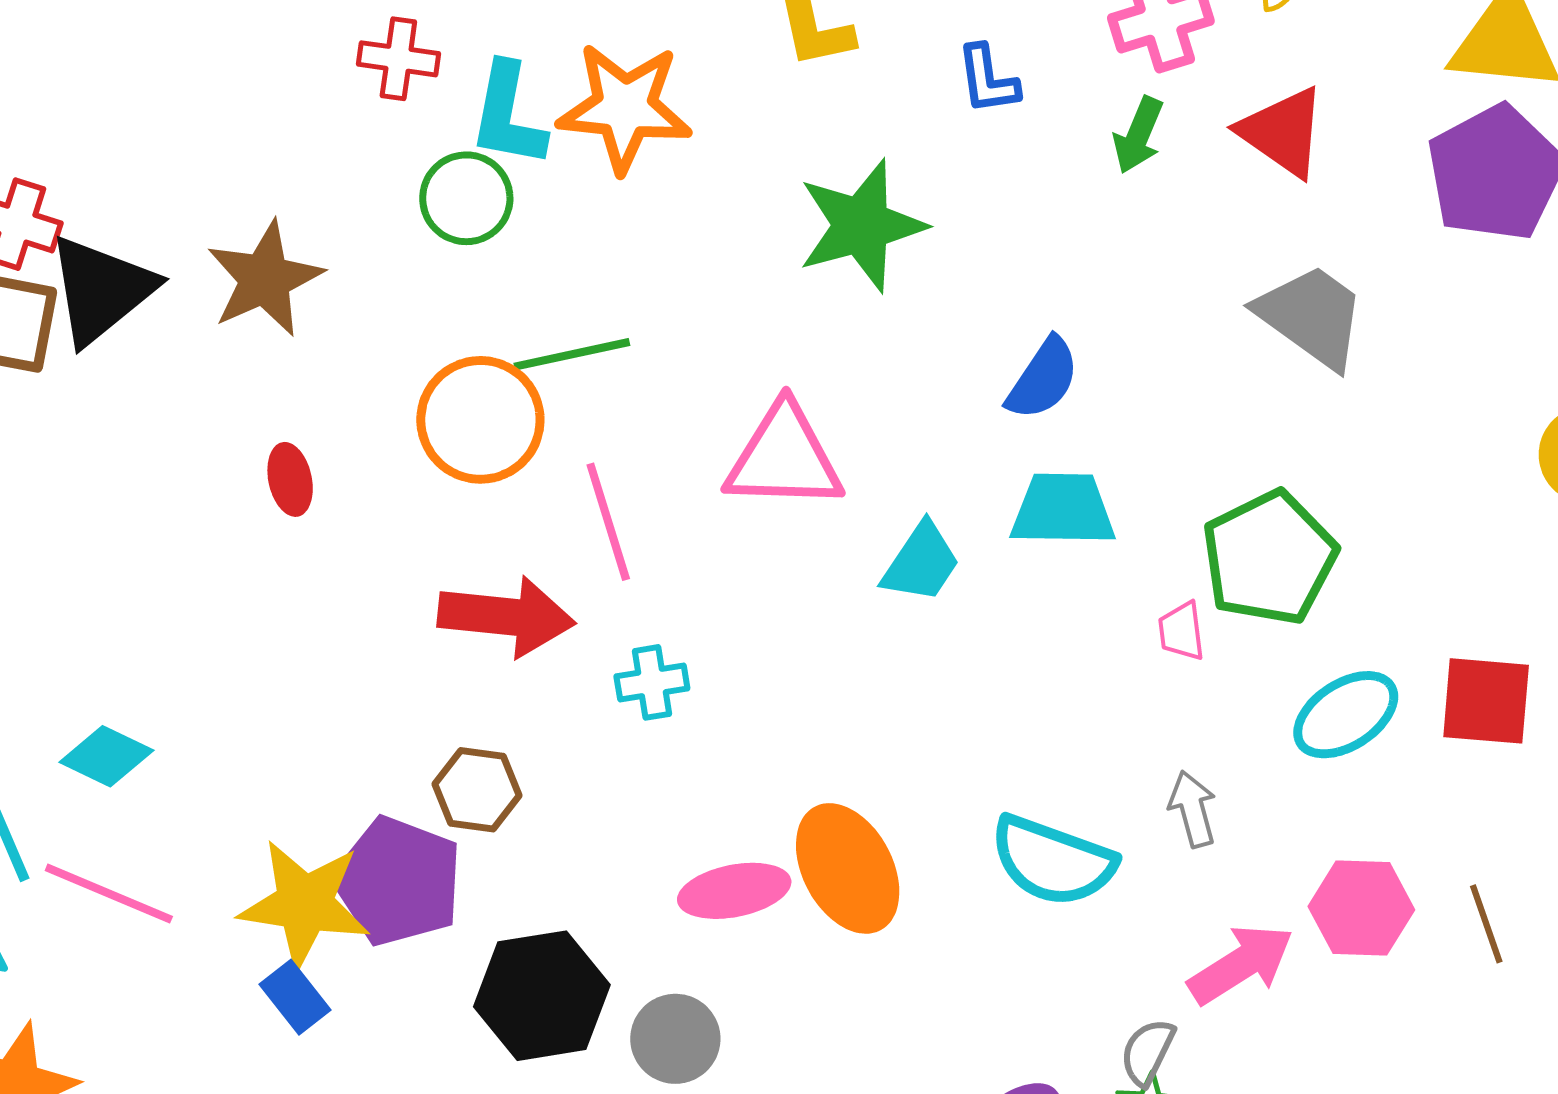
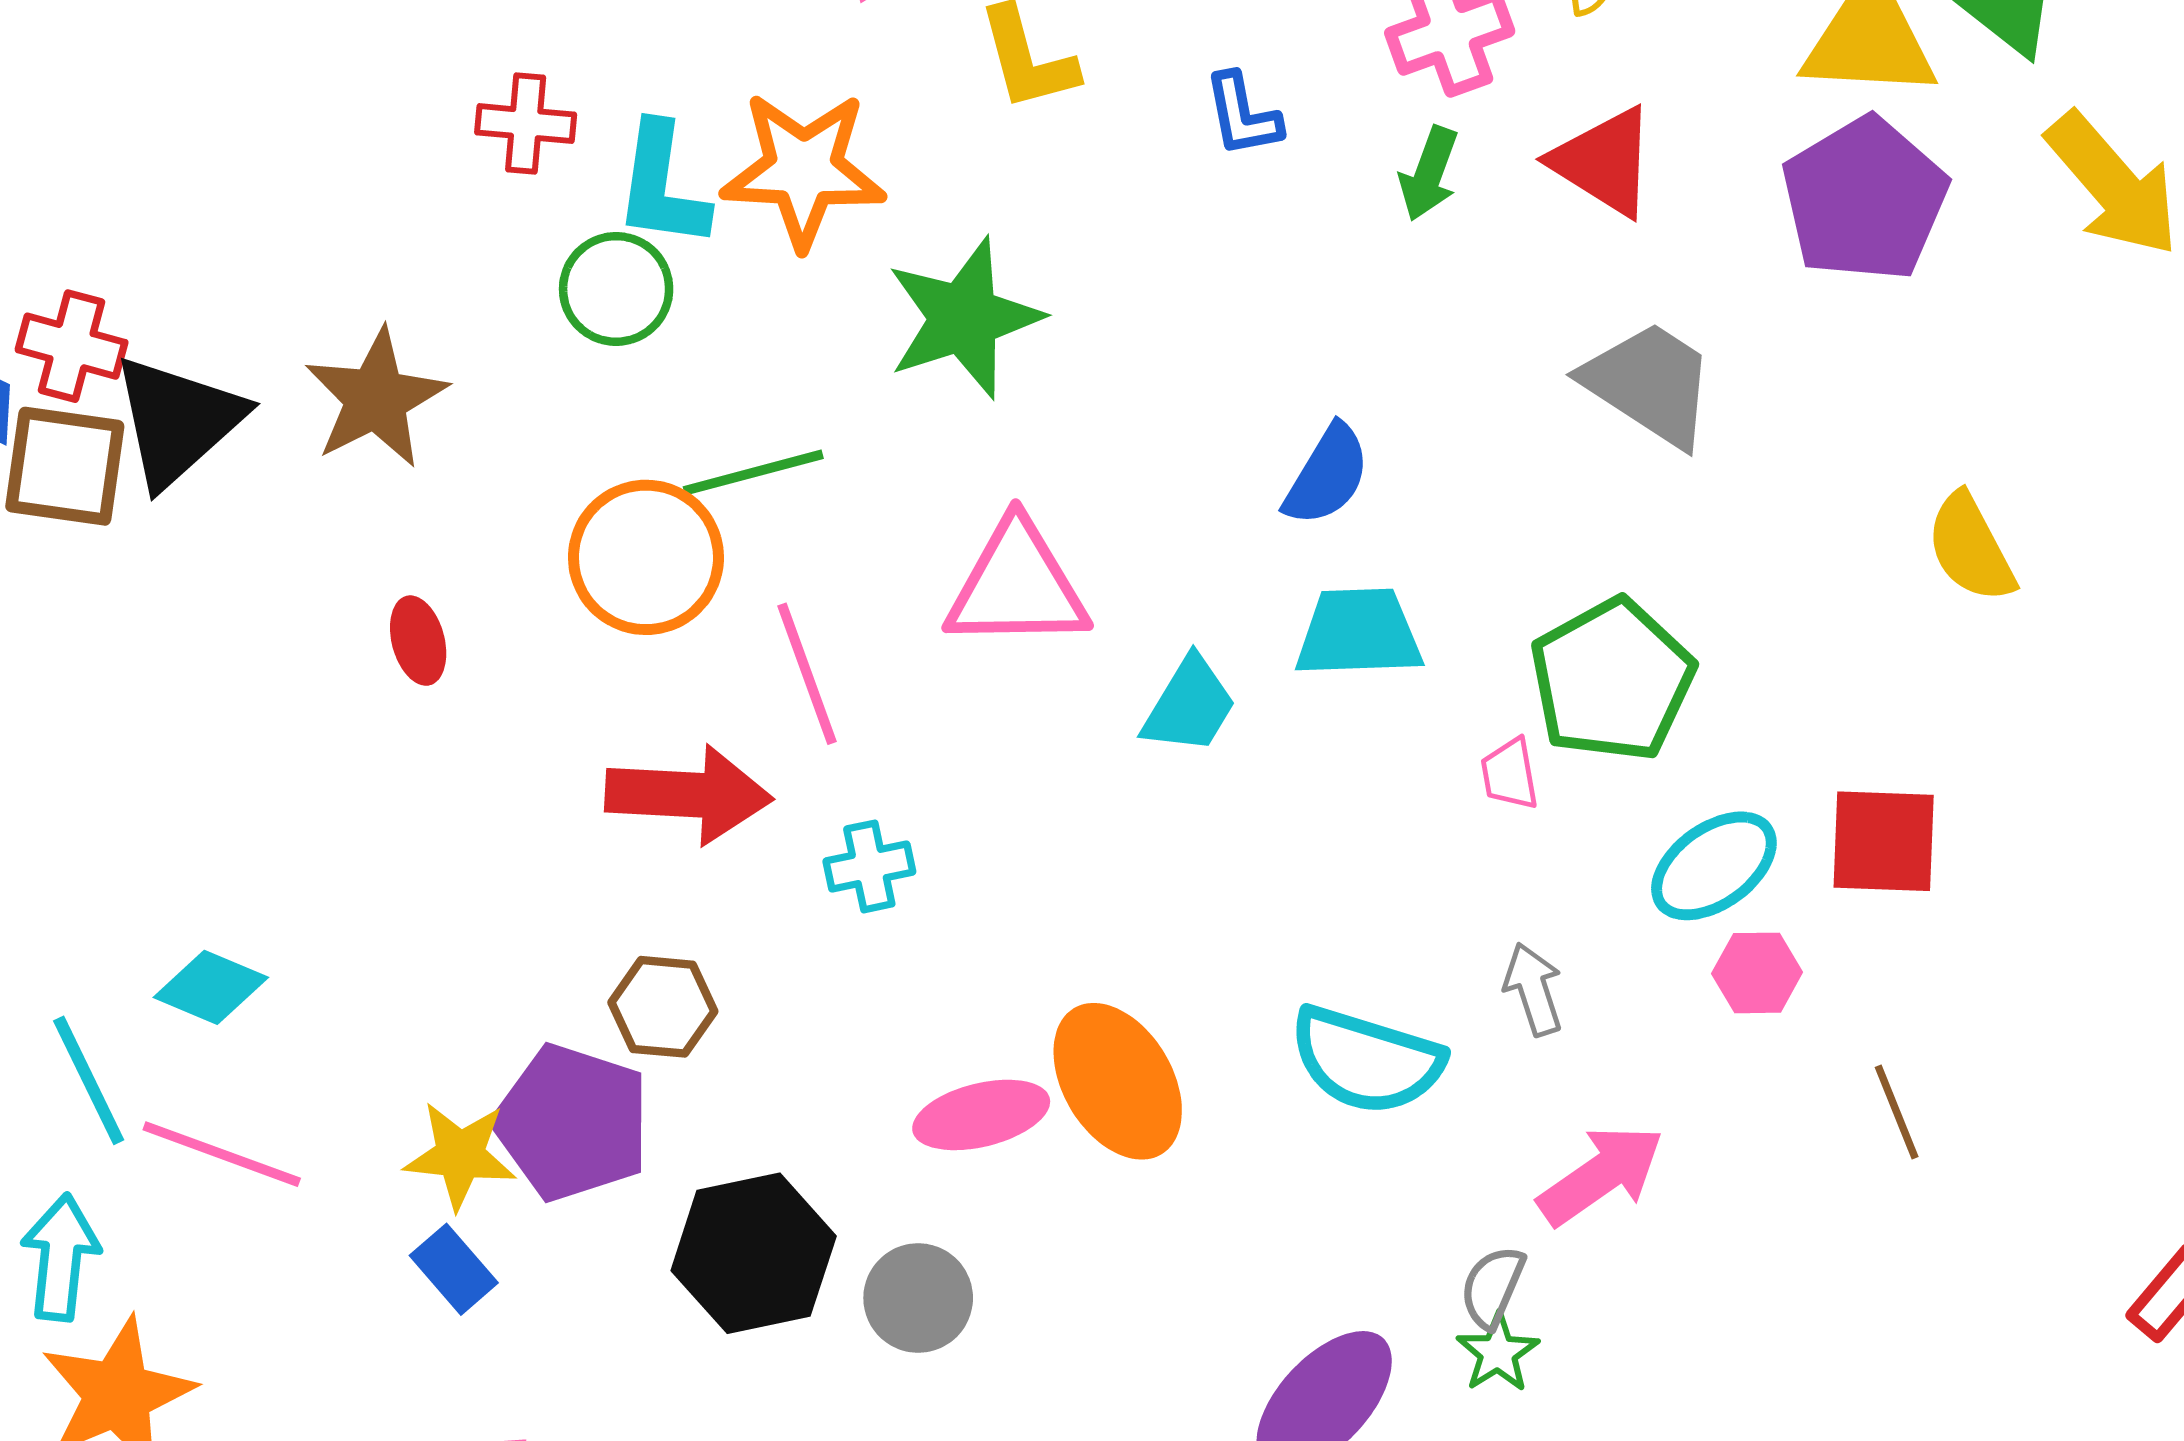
green star: (861, 226) -> (964, 318), moved
yellow star: (305, 904) -> (460, 1155), size x0.7
pink hexagon: (1361, 908) -> (1757, 973), moved, size x0.7

